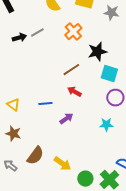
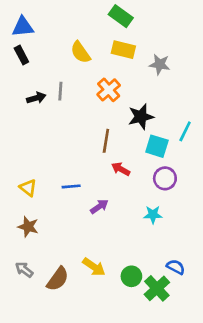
gray line: (37, 33) -> (60, 91), turned -56
brown line: (71, 70) -> (106, 141), turned -48
red arrow: (74, 92) -> (121, 169), moved
brown semicircle: (35, 156) -> (58, 279), moved
green circle: (85, 179) -> (131, 276), moved

